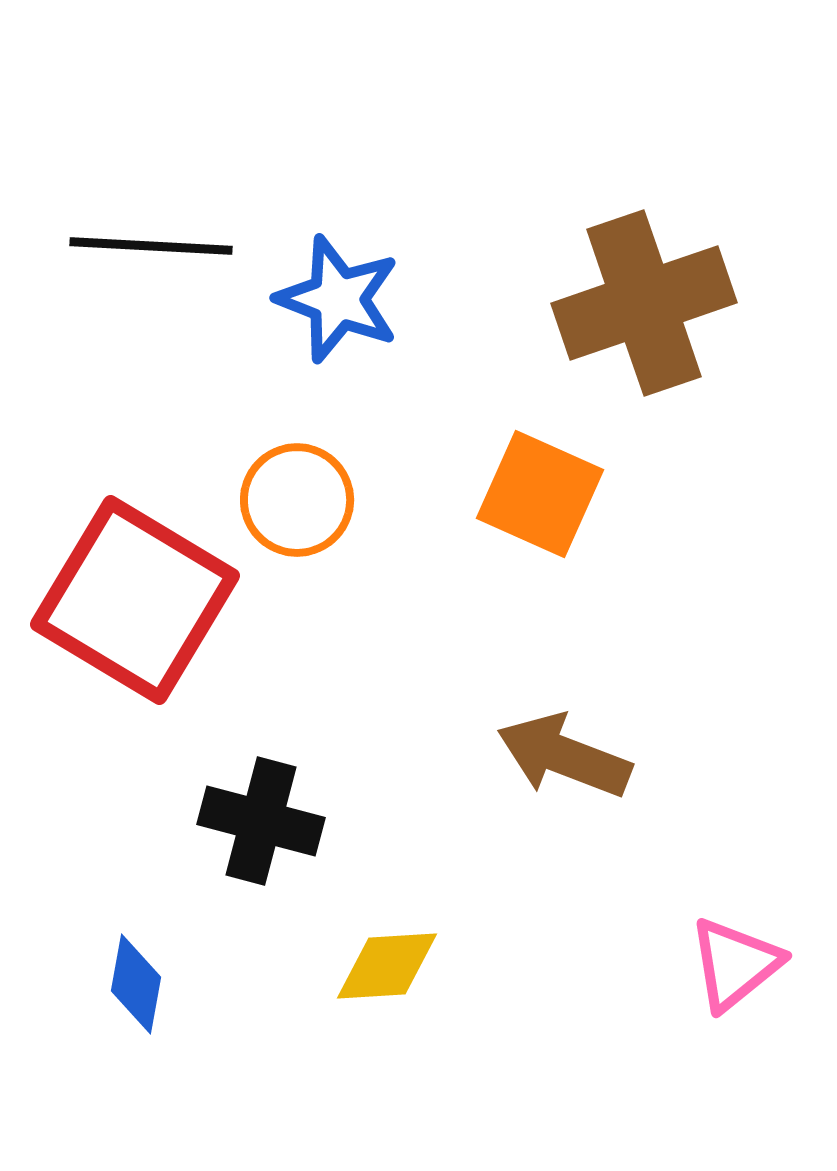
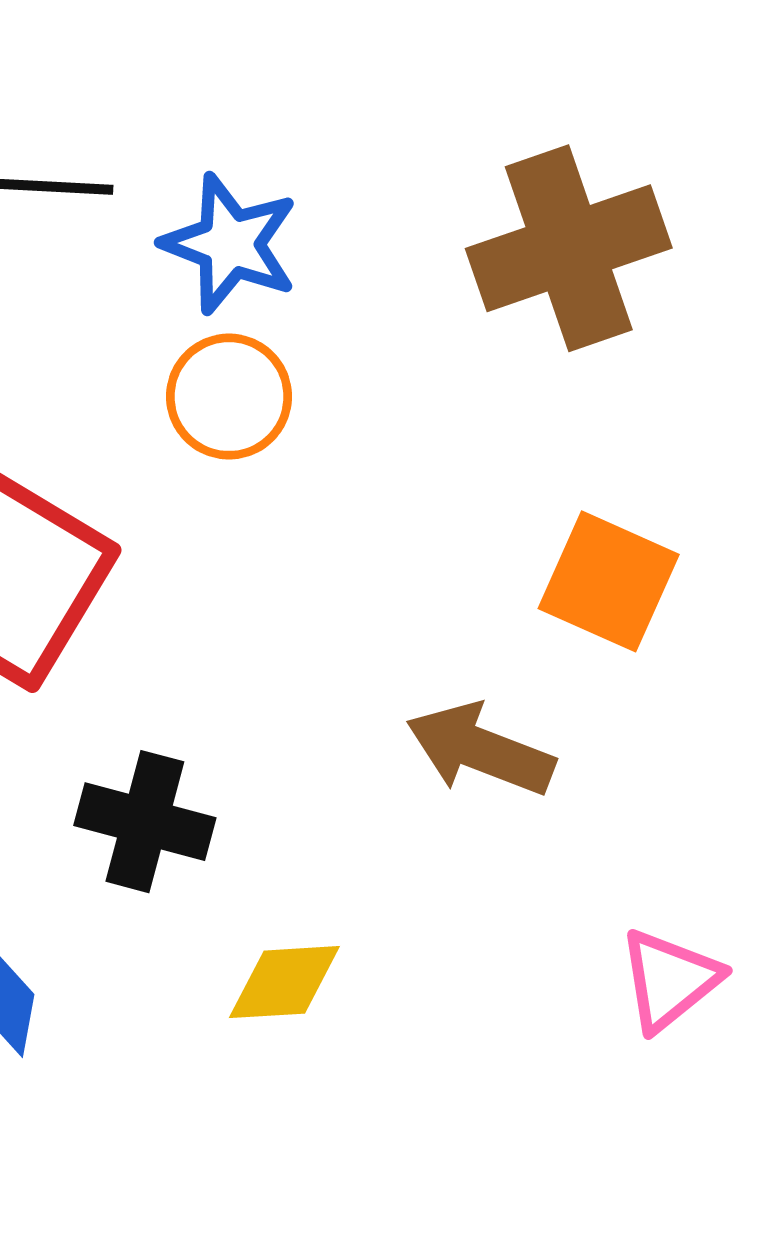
orange square: (540, 494) -> (609, 581), moved
orange circle: (297, 500) -> (229, 397), moved

